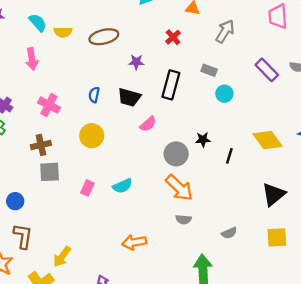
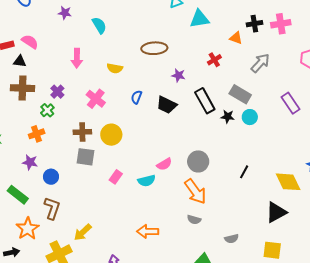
yellow semicircle: (63, 32) -> (115, 68), moved
pink arrow: (32, 59) -> (77, 58), moved
gray rectangle: (209, 70) -> (240, 94), size x1.5
black rectangle: (171, 85) -> (205, 101), turned -55
pink semicircle: (148, 124) -> (164, 164), moved
yellow circle: (92, 136) -> (111, 135), moved
black star: (203, 140) -> (228, 117), moved
yellow diamond: (268, 140) -> (288, 182), moved

